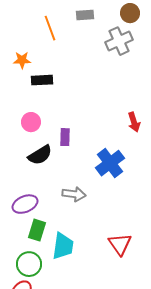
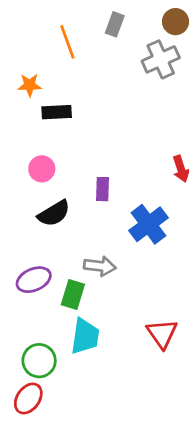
gray rectangle: (85, 15) -> (115, 24), turned -66
purple rectangle: (65, 137) -> (103, 189), moved
green rectangle: (37, 230) -> (73, 294), moved

